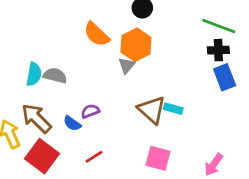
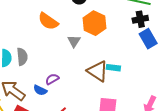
orange hexagon: (136, 45) -> (95, 23), moved
gray semicircle: (55, 76) -> (22, 57), turned 78

